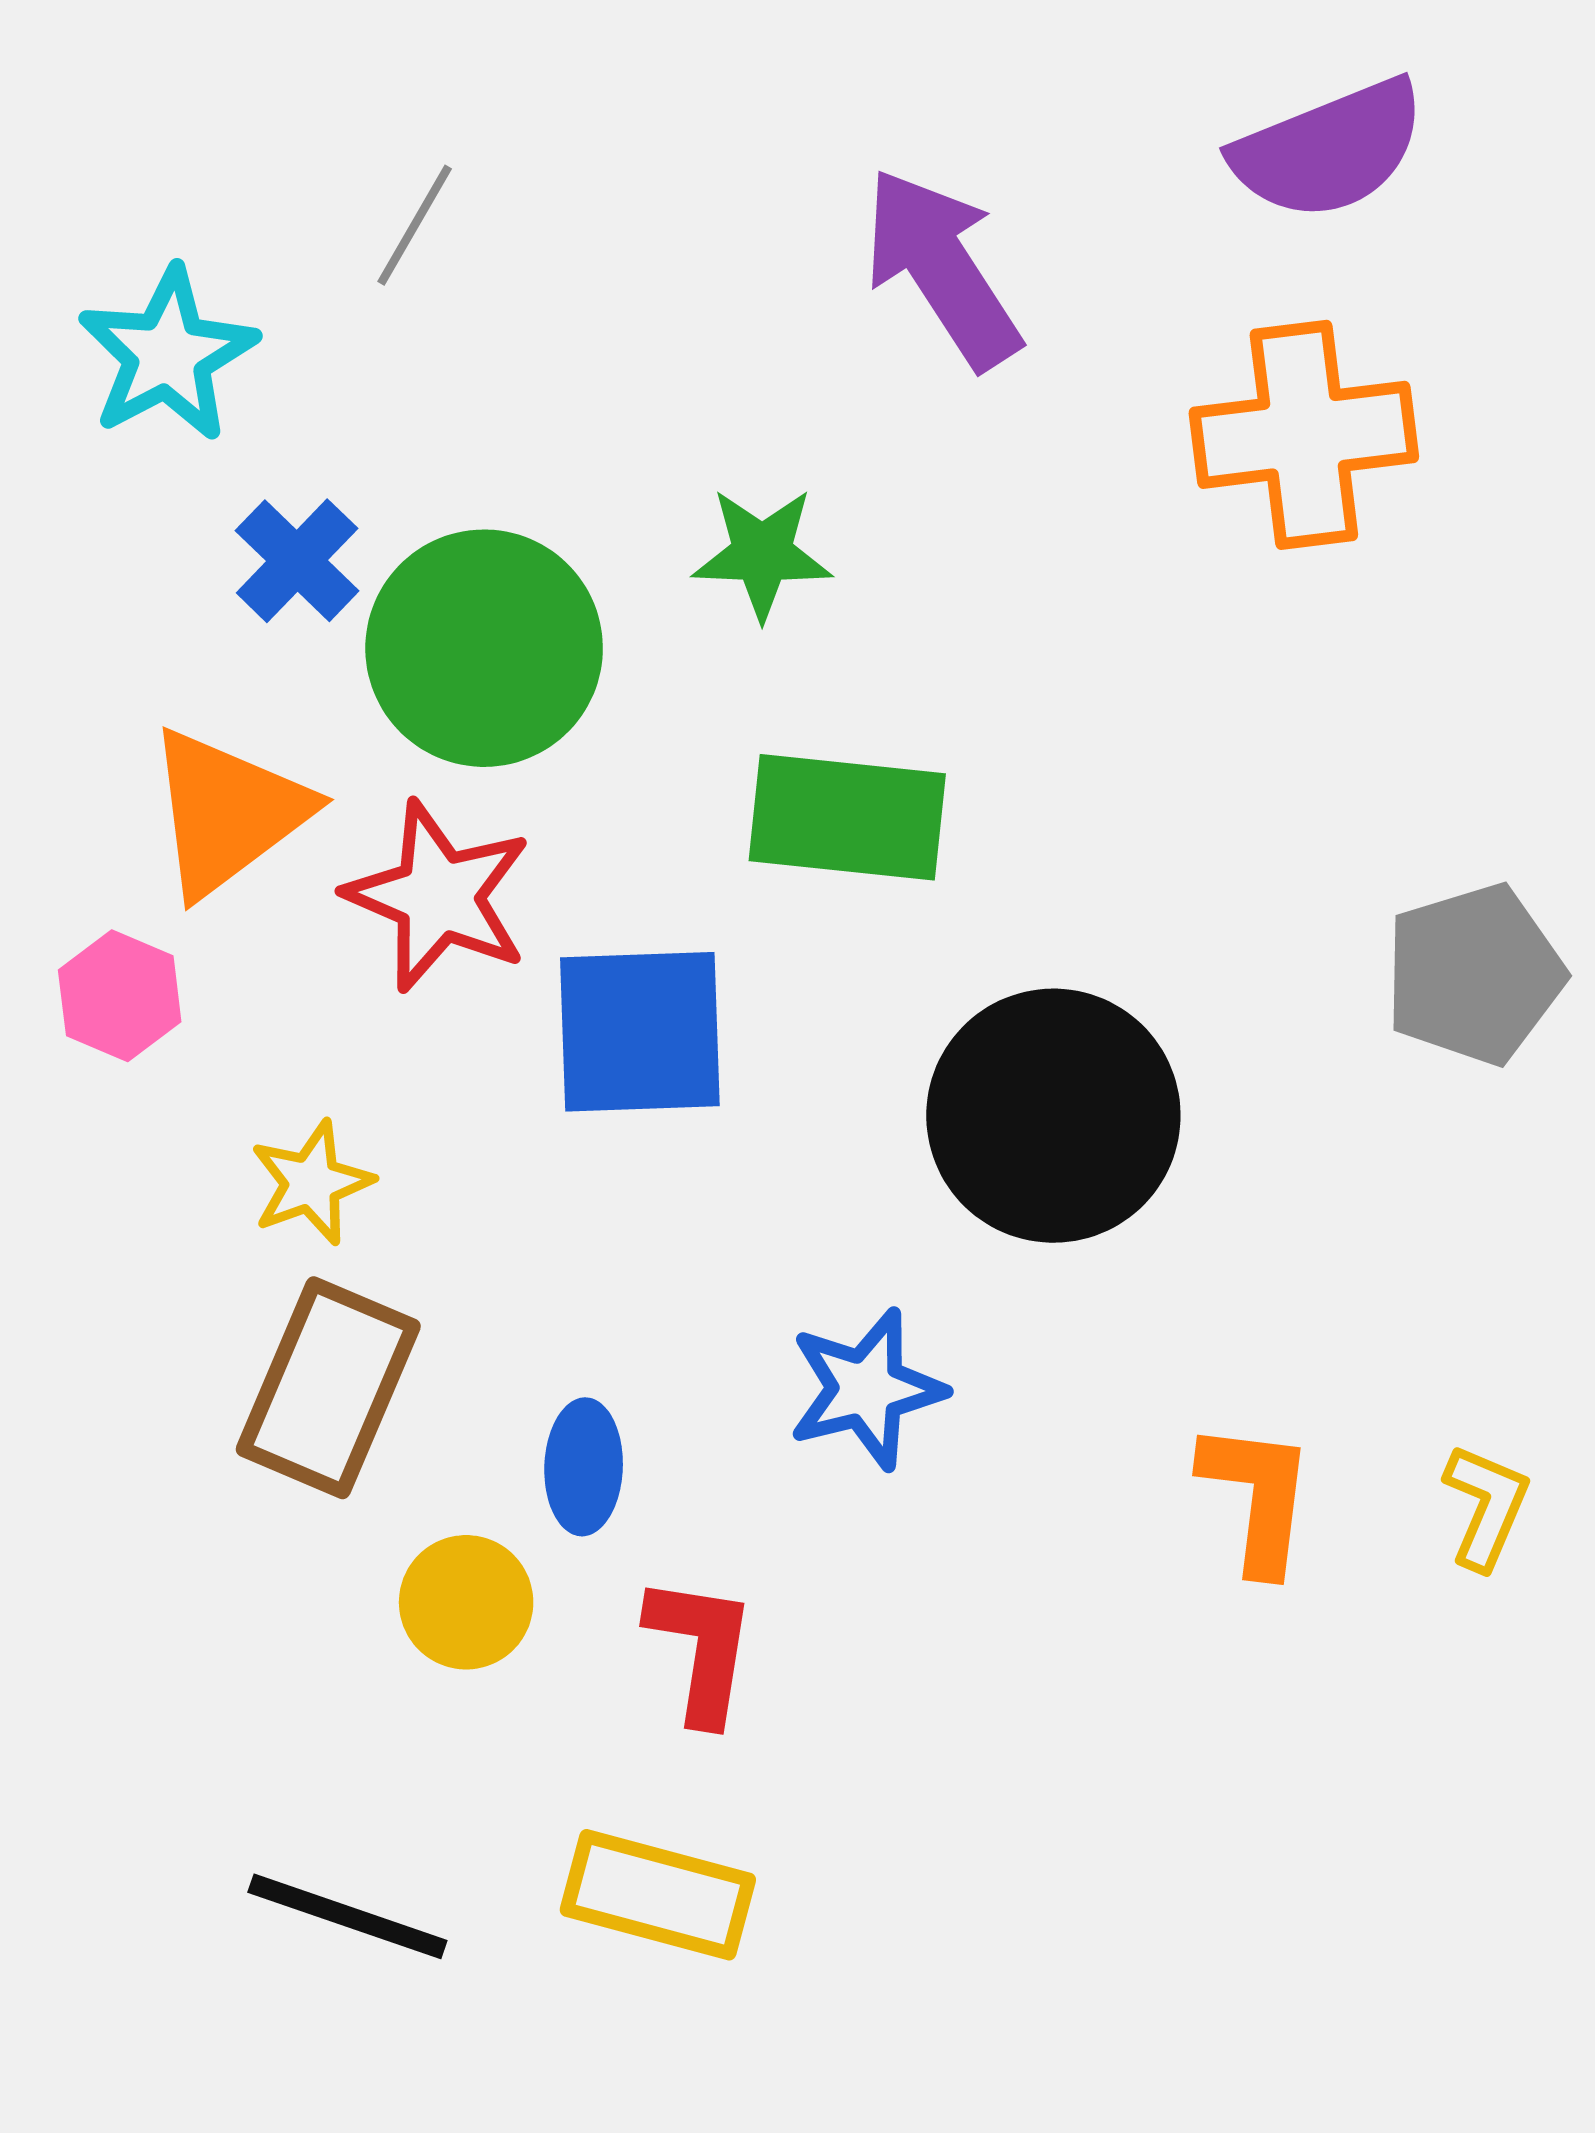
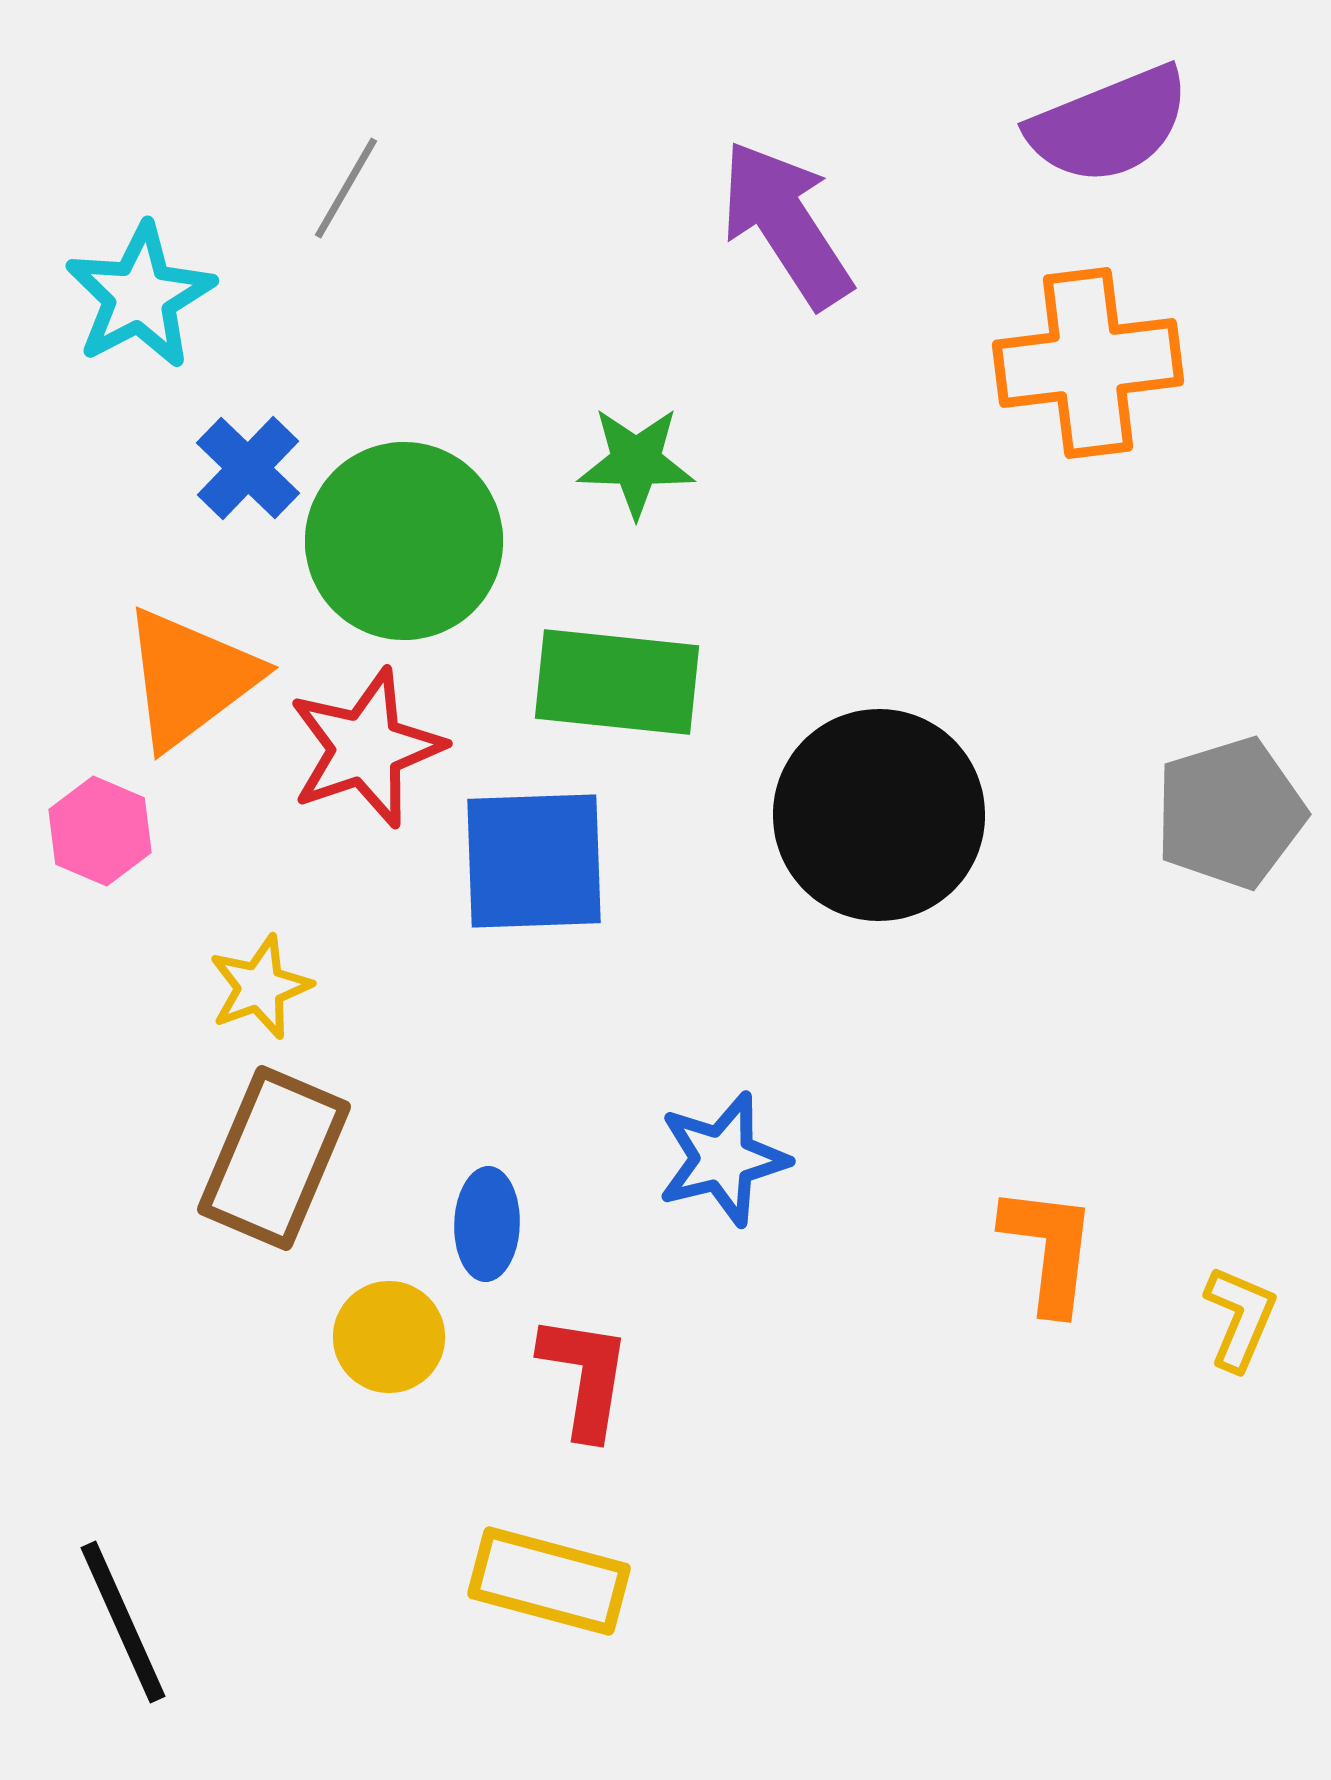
green rectangle: (847, 817) -> (617, 682), moved
red star: (439, 896) -> (366, 748), turned 30
black circle: (1053, 1116) -> (879, 815), moved
yellow L-shape: (1486, 1506) -> (1240, 1318), moved
black line: (347, 1916) -> (123, 1622), moved, turned 47

